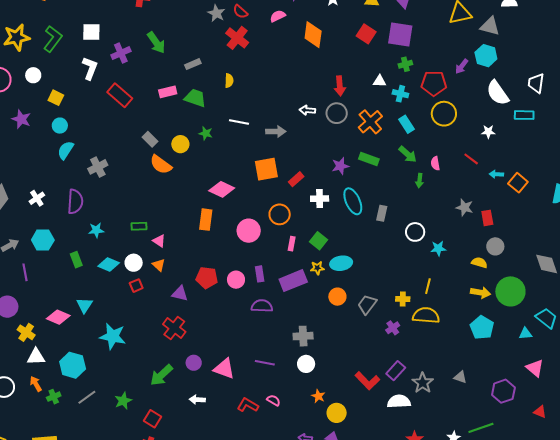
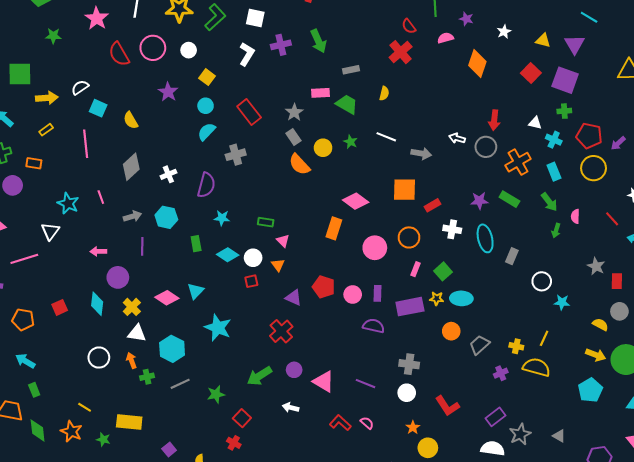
gray star: (216, 13) -> (294, 112), moved
purple arrow: (462, 66) -> (618, 143), moved
red rectangle: (120, 95) -> (249, 112), moved
red L-shape: (367, 381) -> (447, 406), moved

